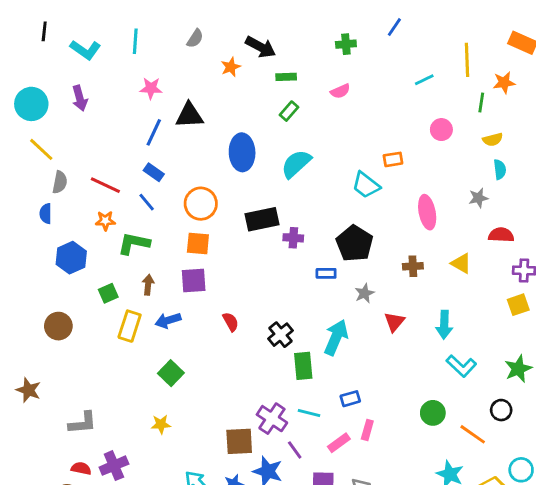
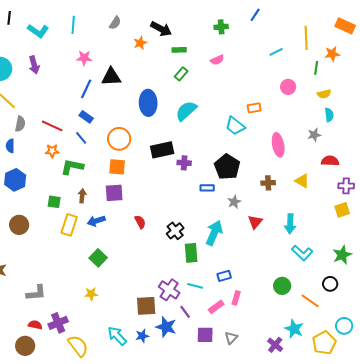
blue hexagon: (71, 258) -> (15, 180), moved
green square: (108, 293) -> (54, 202), turned 32

